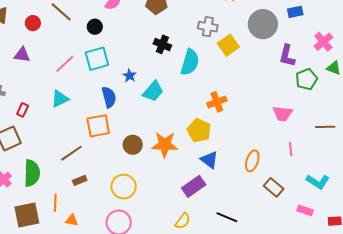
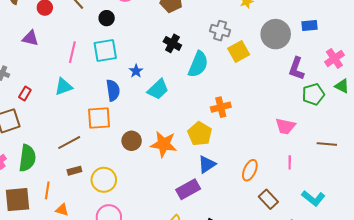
pink line: (65, 64) -> (72, 52), turned -40
blue triangle: (209, 160) -> (207, 164), turned 42
yellow circle: (124, 187) -> (104, 180), moved

